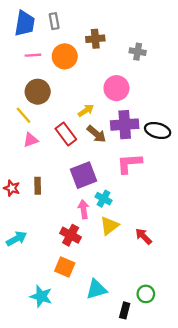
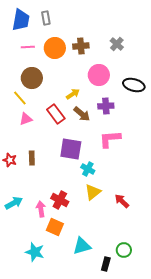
brown cross: (95, 39) -> (81, 46), moved
gray cross: (138, 52) -> (117, 44), turned 32
purple cross: (125, 125) -> (106, 106), size x0.7
black ellipse: (158, 130) -> (134, 85), moved
purple square: (84, 175) -> (71, 149), turned 30
pink arrow: (84, 209) -> (41, 209), moved

